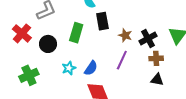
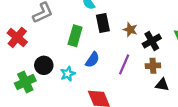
brown star: (125, 35) -> (130, 30), moved
black circle: (48, 44) -> (44, 65), moved
brown cross: (156, 58) -> (153, 66), moved
blue semicircle: (91, 68) -> (92, 60), moved

